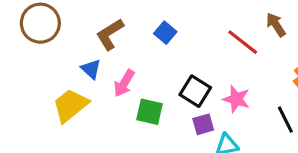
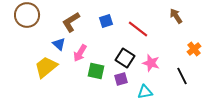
blue square: (165, 33) -> (106, 21), turned 32
red line: (243, 42) -> (138, 29), moved
purple square: (203, 124) -> (121, 79), moved

